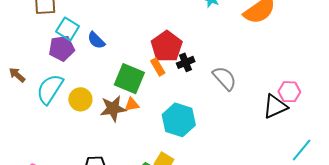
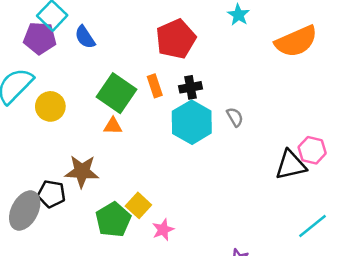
red pentagon: (167, 46) -> (176, 39), moved
gray semicircle: (225, 78) -> (235, 117), size x0.6
brown star: (113, 109) -> (82, 171), moved
cyan hexagon: (179, 120) -> (192, 122), moved

